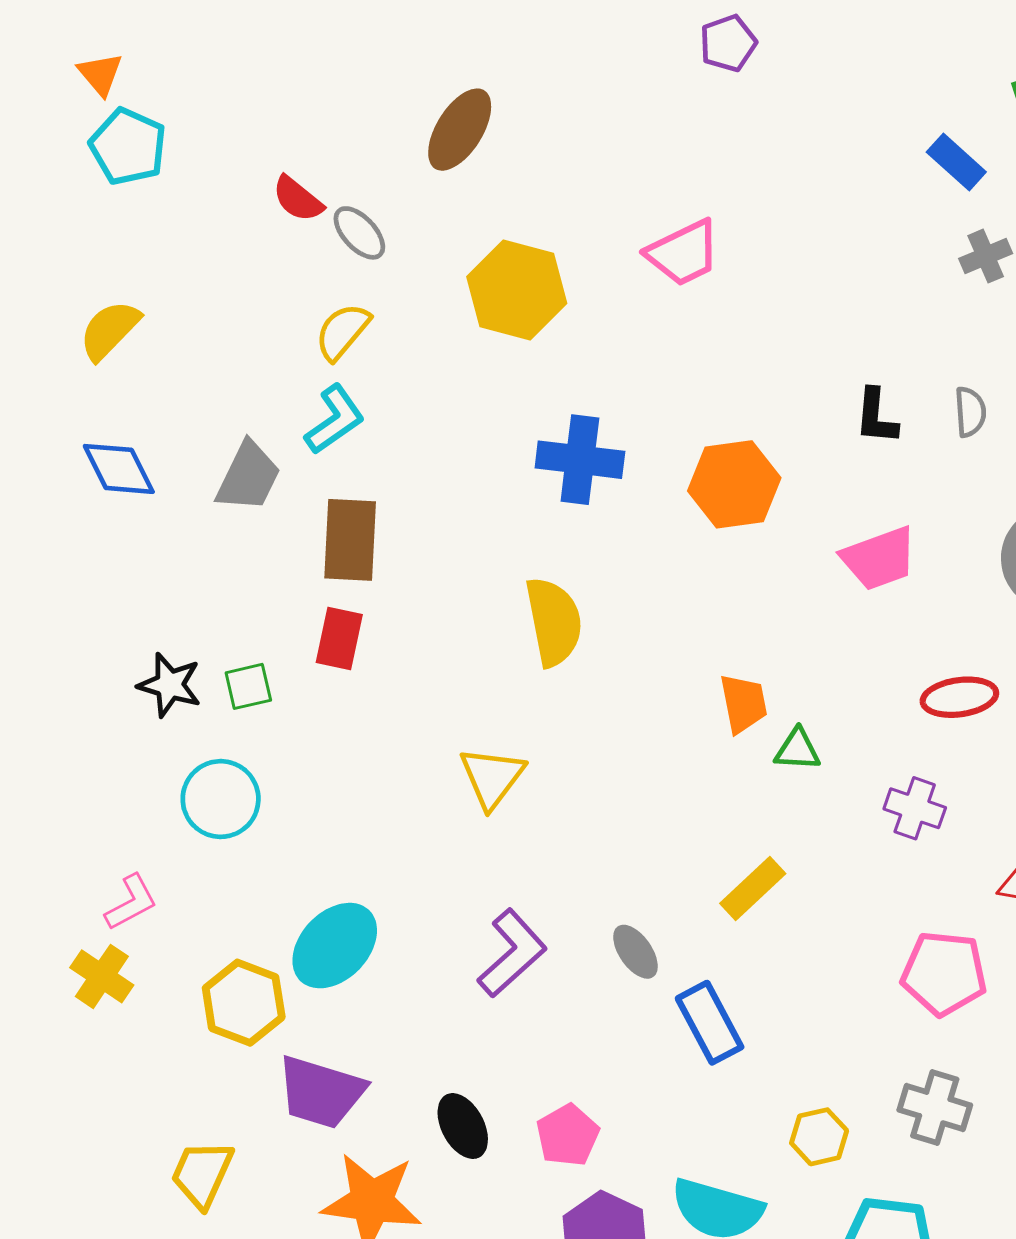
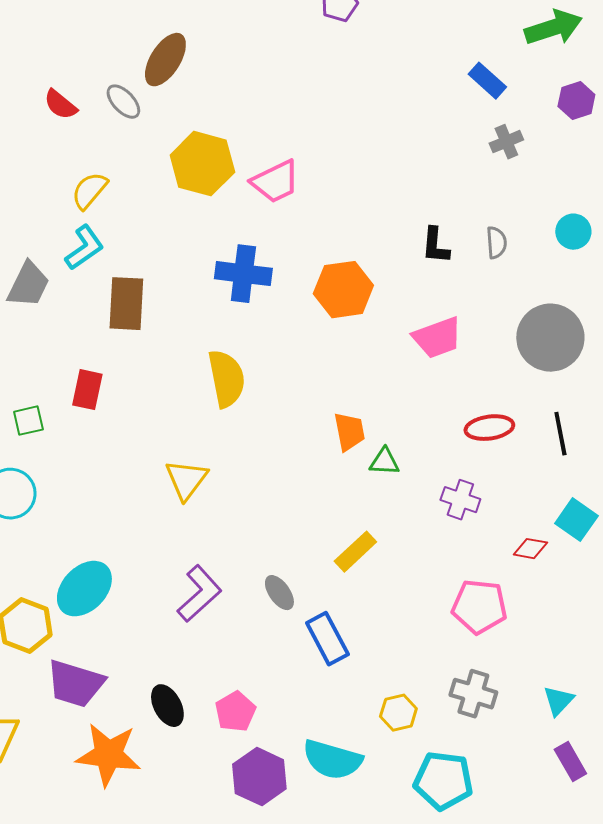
gray ellipse: (359, 233) -> (123, 102), moved
pink trapezoid: (683, 253) -> (275, 182), moved
brown rectangle: (350, 540) -> (126, 304), moved

